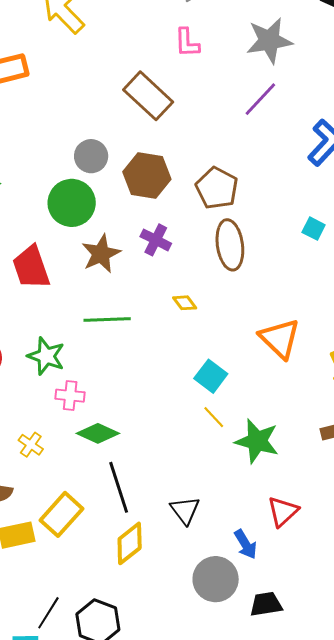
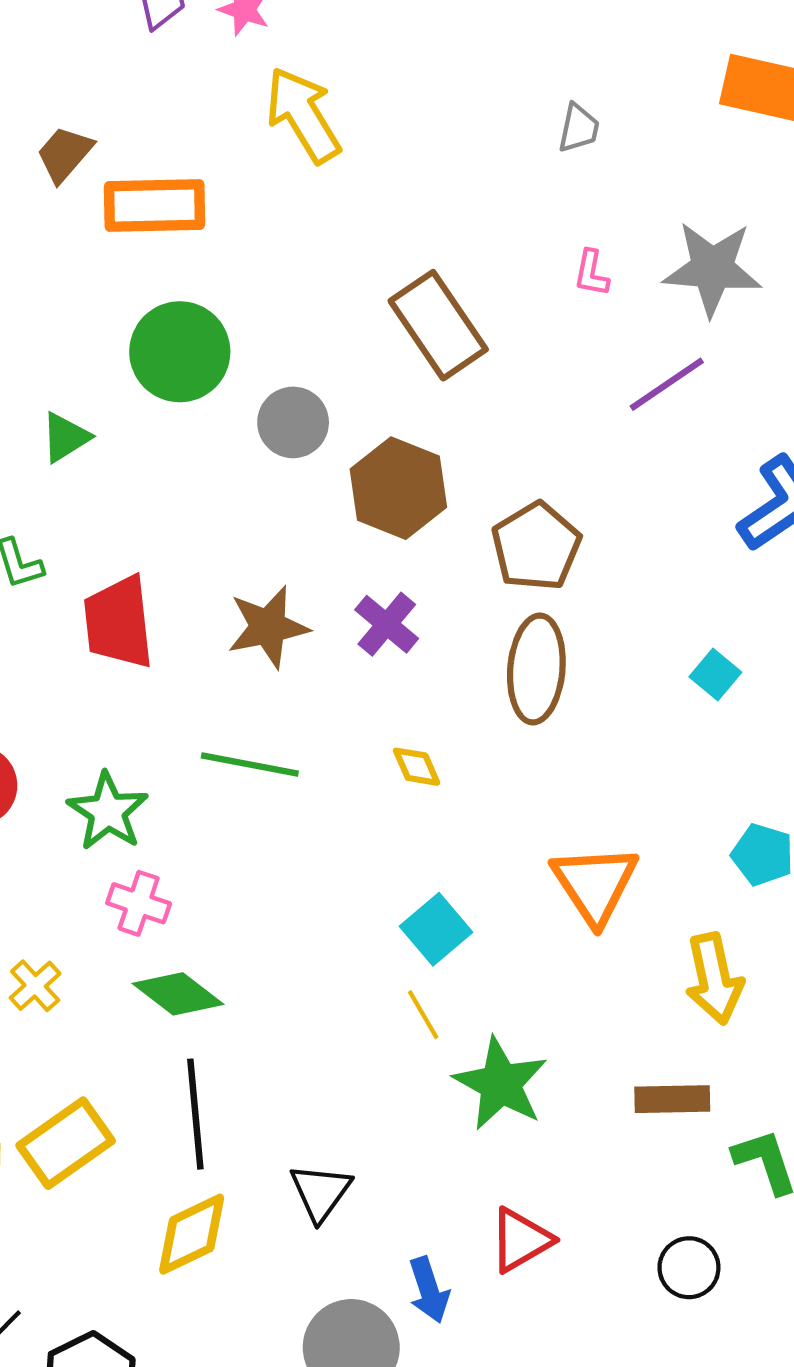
pink L-shape: (187, 43) -> (591, 273), moved, size x0.7
green circle: (72, 203) -> (180, 352), moved

